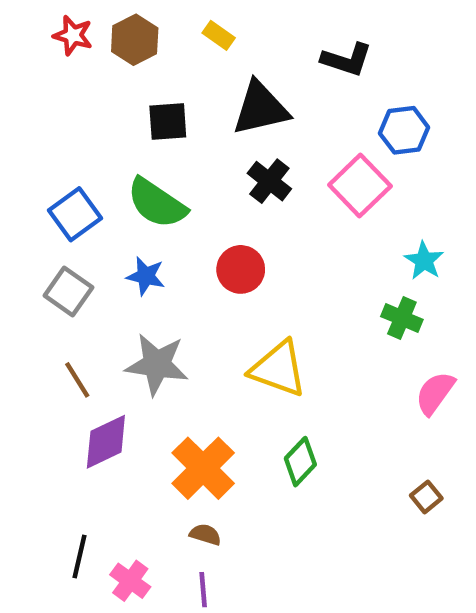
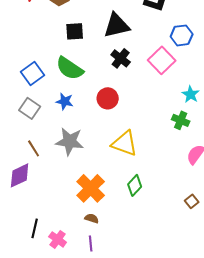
purple diamond: (106, 442) -> (20, 175), moved

